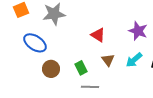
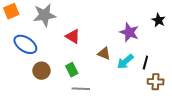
red triangle: (98, 35) -> (73, 36), moved
brown triangle: (108, 60) -> (104, 53), moved, turned -32

